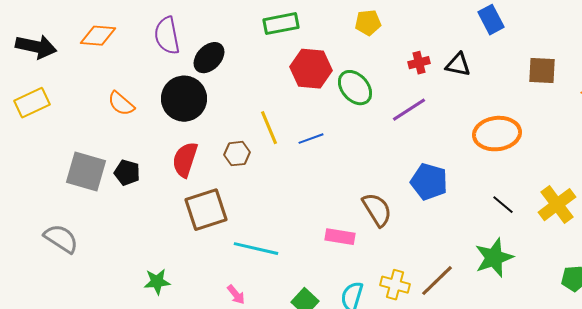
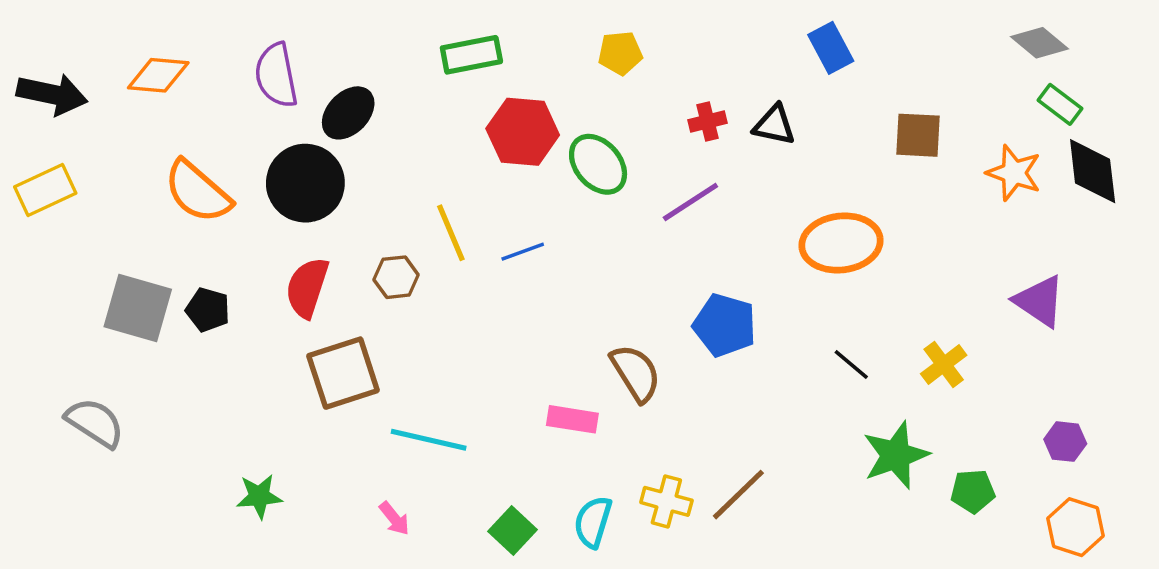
orange semicircle: (121, 104) -> (198, 192), size x1.5
yellow cross: (557, 205) -> (944, 365), size x0.7
green star: (494, 258) -> (896, 455), moved

